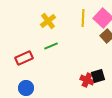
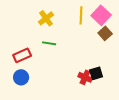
green line: (51, 46) -> (49, 43), turned 32
blue circle: (26, 88) -> (21, 77), moved

